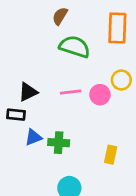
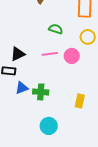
green semicircle: (75, 47) -> (56, 29), moved, size x0.6
yellow circle: (121, 80) -> (88, 37), moved

